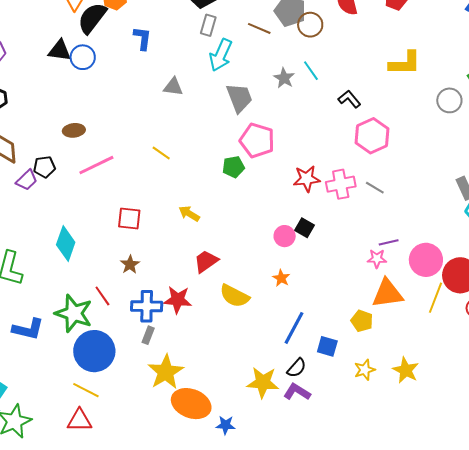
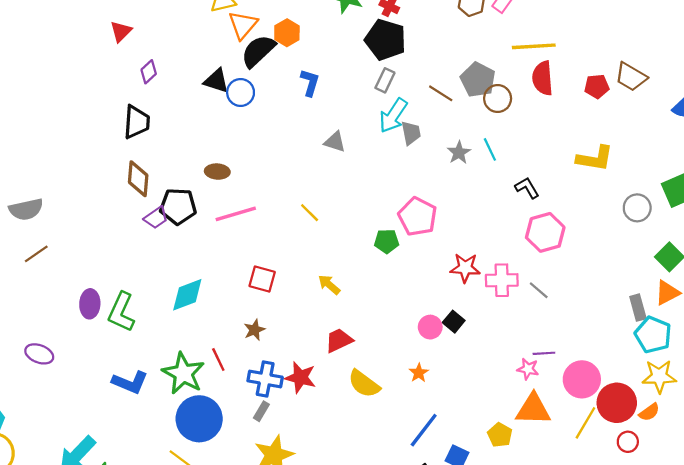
gray trapezoid: (239, 98) -> (411, 133), moved, size x0.7
black pentagon: (44, 167) -> (178, 206), size x1.5
cyan diamond: (66, 244) -> (187, 295), turned 40

